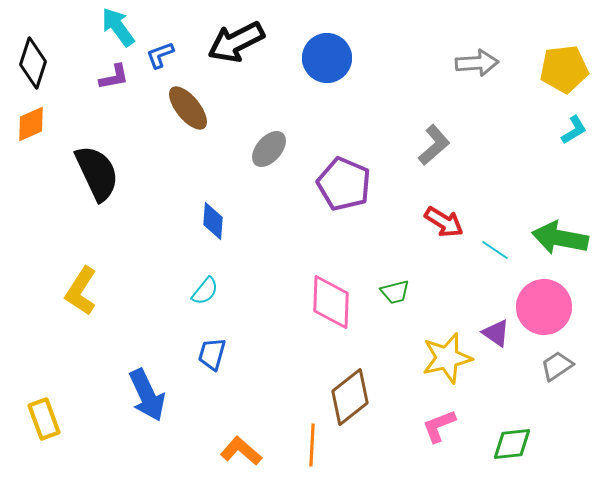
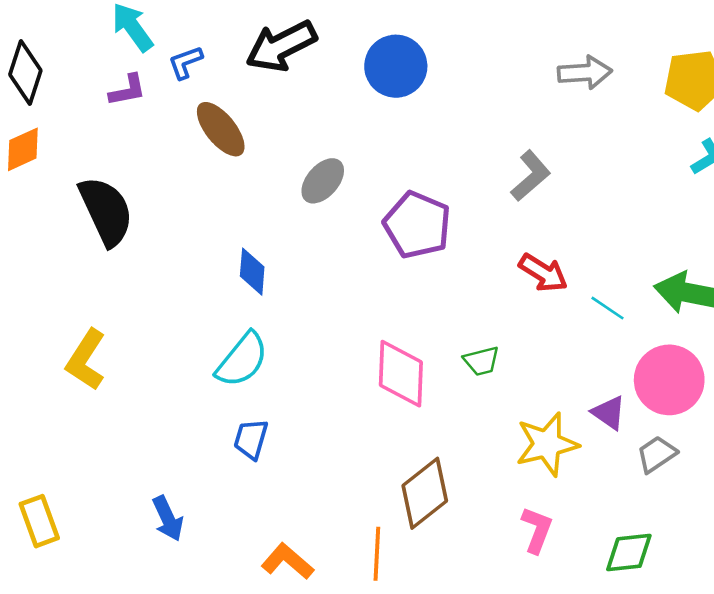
cyan semicircle: (205, 291) -> (242, 360), size x1.6
gray trapezoid: (557, 366) -> (657, 454), moved
blue arrow: (147, 395) -> (168, 518), moved, size x0.7
pink L-shape: (439, 426) -> (537, 530), turned 132

